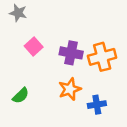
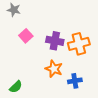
orange star: (70, 89) -> (54, 69), turned -30
green semicircle: (21, 96) -> (16, 87), moved

